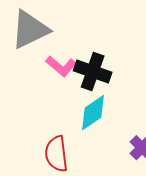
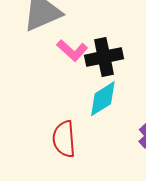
black cross: (93, 72) -> (104, 57), turned -33

